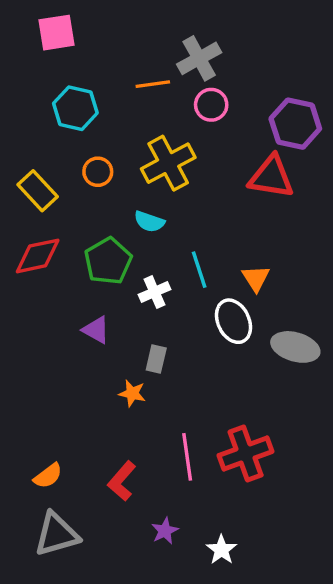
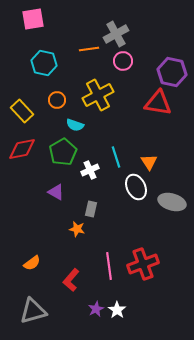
cyan semicircle: (149, 222) -> (75, 125), moved
orange semicircle: (48, 476) -> (32, 263), moved
white star: (221, 550) -> (117, 310), moved

